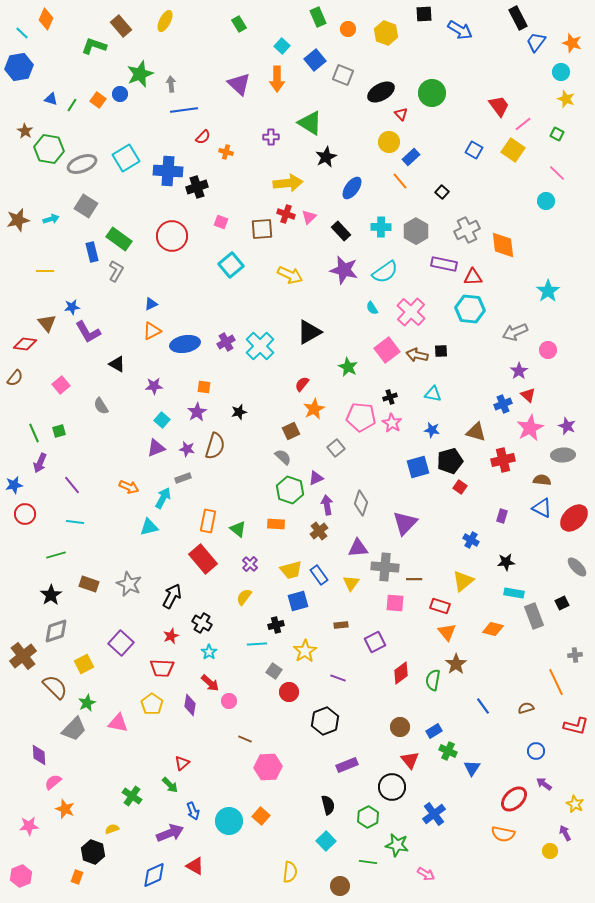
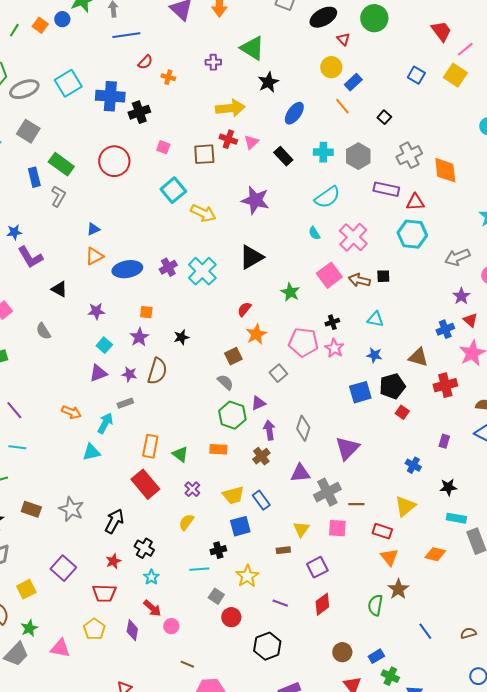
purple star: (344, 270) -> (255, 200), moved
yellow arrow: (290, 275) -> (203, 213), moved
gray cross: (385, 567) -> (327, 492), turned -32
yellow triangle: (351, 583) -> (301, 529), moved
red diamond: (401, 673) -> (322, 604), moved

